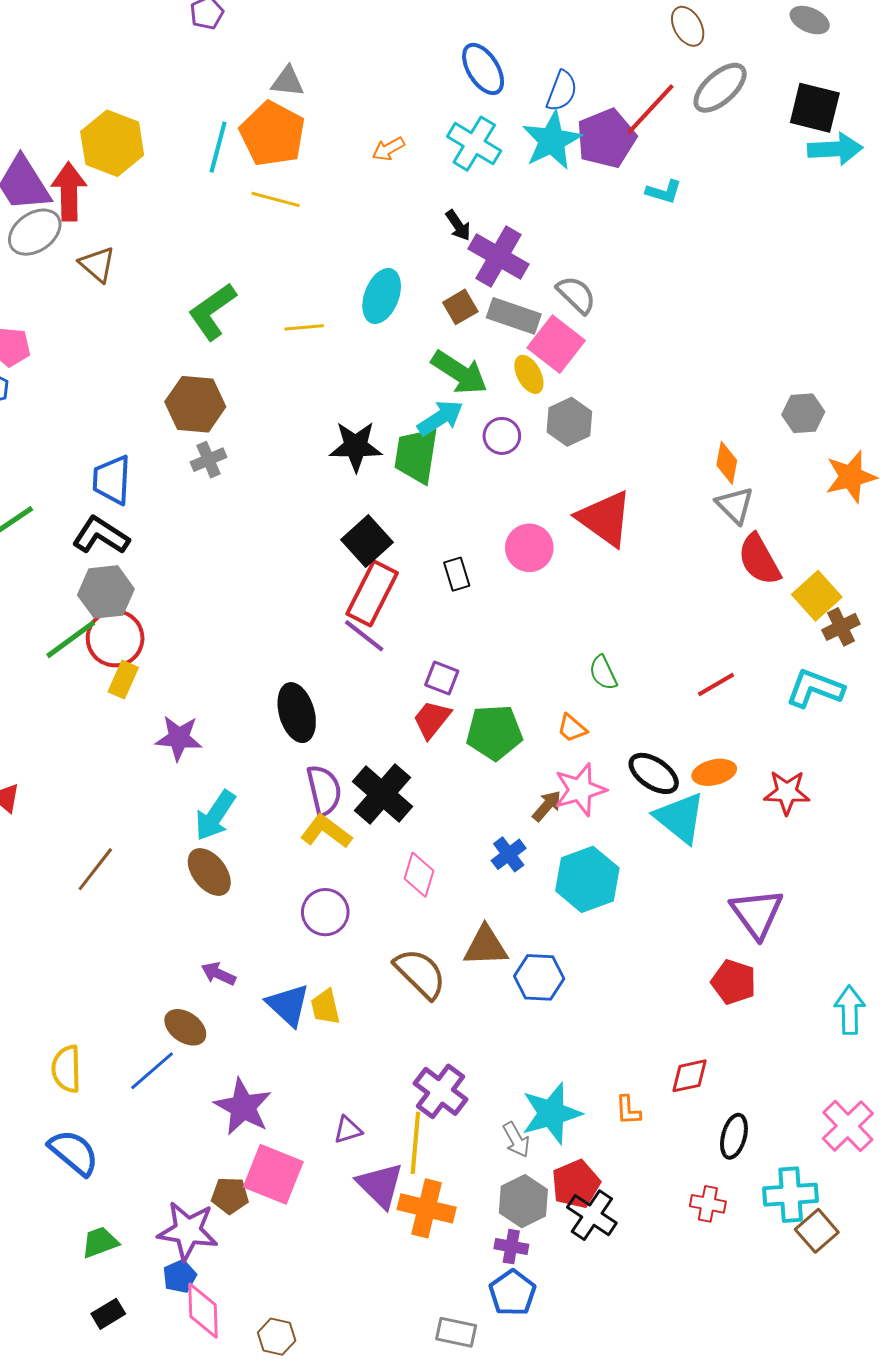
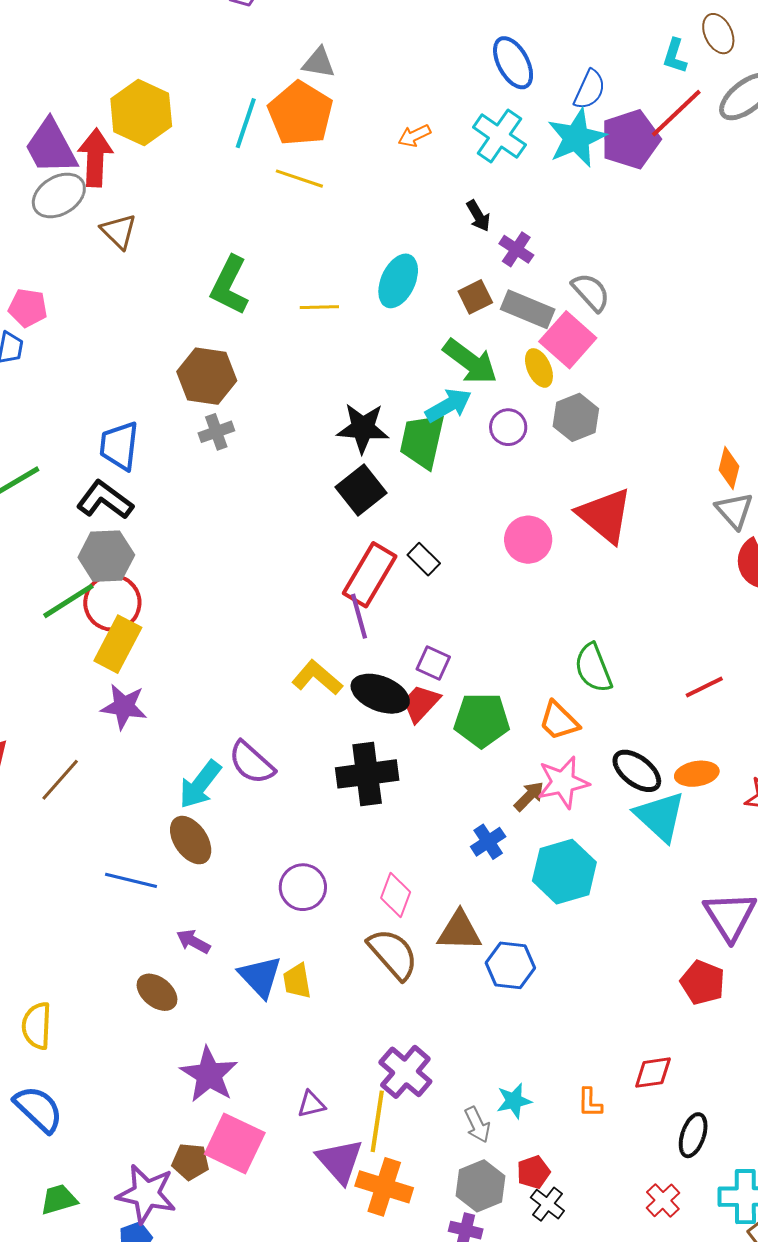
cyan L-shape: (664, 192) -> (675, 56), moved, turned 87
purple cross: (499, 256) -> (516, 249), size x0.6
green L-shape: (212, 311) -> (230, 285), turned -32
black square: (367, 541) -> (361, 490), moved
black rectangle: (457, 574) -> (424, 559), moved, turned -32
purple line: (364, 636) -> (359, 616), turned 33
green semicircle: (603, 673) -> (593, 668), size x1.4
yellow rectangle: (123, 680) -> (118, 644), size x1.5
black ellipse: (297, 713) -> (380, 694), moved, turned -56
orange trapezoid: (572, 728) -> (559, 721), size x1.4
purple star: (179, 738) -> (124, 707), moved
purple semicircle: (324, 790) -> (252, 763), moved, turned 141
black cross: (383, 794) -> (367, 774), turned 38
yellow L-shape: (326, 831) -> (317, 678), moved
brown line: (95, 869) -> (60, 780), moved
pink diamond: (419, 875) -> (396, 895), moved
blue line: (152, 1071) -> (131, 880), moved, turned 51
cyan star: (551, 1113) -> (514, 1101), size x0.6
red pentagon: (576, 1184) -> (533, 1172), size x0.7
red cross: (708, 1204) -> (663, 1200), turned 32
black cross: (592, 1215) -> (547, 1204), size x0.7

